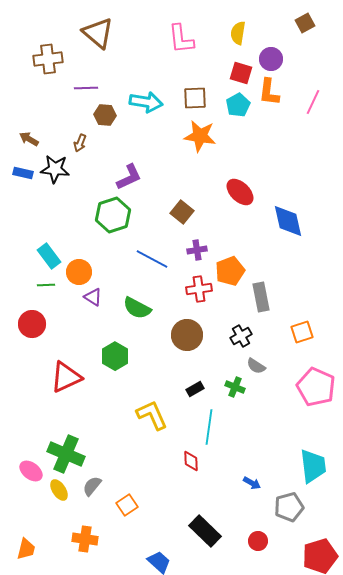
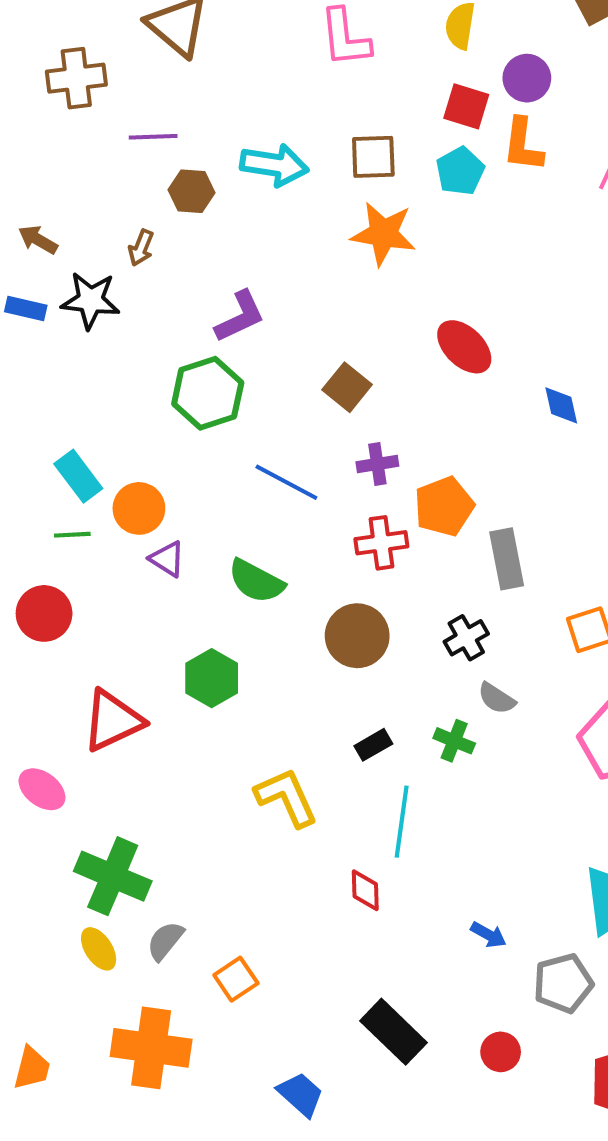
blue diamond: (288, 221) -> (561, 405), size x0.6
pink ellipse: (31, 471) -> (42, 789), moved
orange cross: (85, 539) -> (151, 1048), size x1.5

